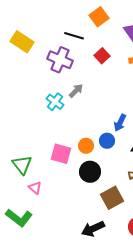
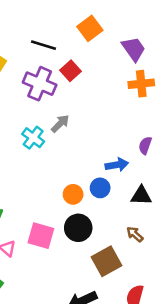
black line: (74, 36) -> (43, 45), moved
red square: (102, 56) -> (70, 71), moved
blue arrow: (120, 123) -> (117, 165), turned -126
pink square: (61, 154) -> (41, 236), moved

